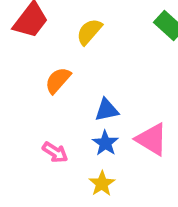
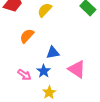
blue star: (105, 143) -> (44, 71), moved

